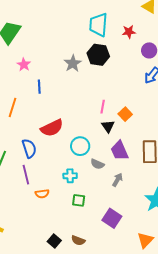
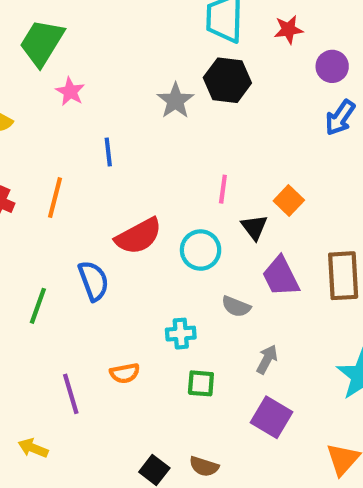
pink star: (24, 65) -> (70, 92), moved
pink line: (103, 107) -> (223, 189), moved
cyan circle: (80, 146) -> (201, 250), moved
purple line: (26, 175) -> (71, 394), moved
gray arrow: (117, 180) -> (267, 359), moved

